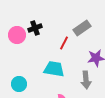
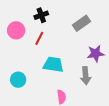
black cross: (35, 28) -> (41, 15), moved
red line: (64, 43) -> (39, 38), moved

